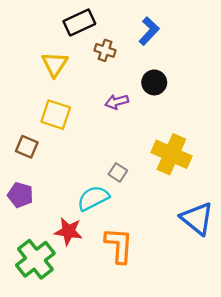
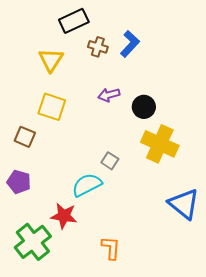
blue L-shape: (149, 31) -> (130, 44), moved
black circle: (154, 82) -> (144, 107), moved
orange L-shape: (119, 245) -> (111, 248), moved, size x0.7

